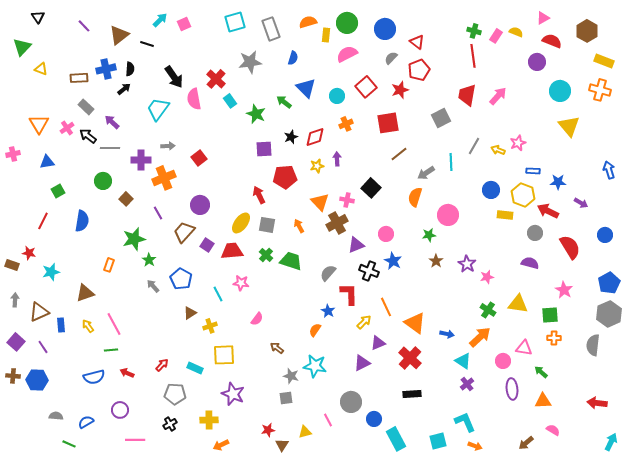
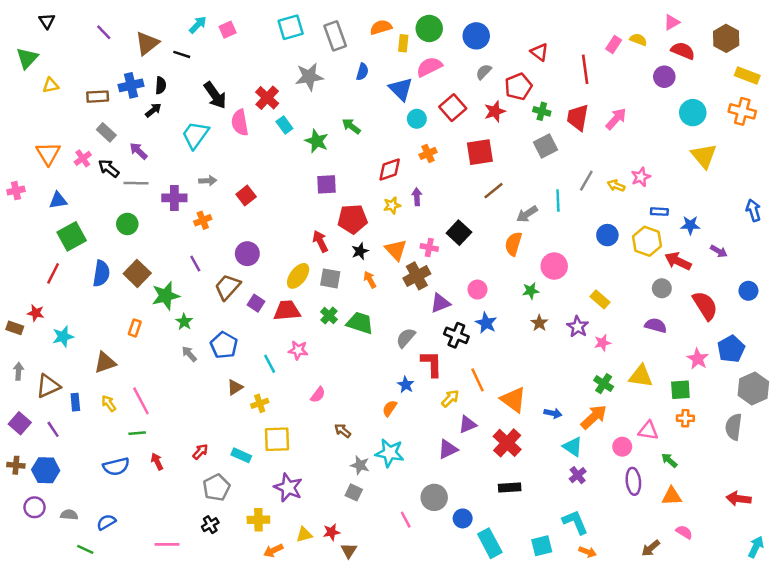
green cross: (474, 31) -> (542, 111), moved
red triangle: (417, 42) -> (539, 52), moved
yellow triangle: (41, 69) -> (51, 85), turned -32
blue triangle: (306, 88) -> (401, 89), moved
black star: (291, 137) -> (360, 251), moved
orange cross: (164, 178) -> (203, 220), size x0.6
green square: (58, 191) -> (72, 236), size x1.6
brown square: (126, 199) -> (137, 273), moved, size x1.5
yellow rectangle: (505, 215) -> (600, 299), moved, turned 35
blue pentagon: (609, 283) -> (731, 349), moved
red arrow: (127, 373) -> (157, 462), turned 40
gray pentagon: (175, 394) -> (216, 487), turned -30
gray square: (286, 398) -> (354, 492), turned 32
purple circle: (120, 410) -> (35, 507), moved
yellow triangle: (305, 432) -> (304, 535), moved

